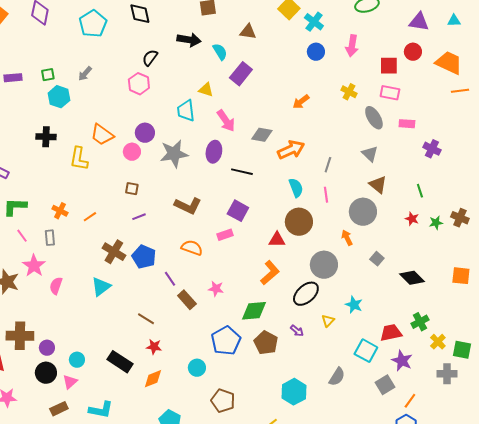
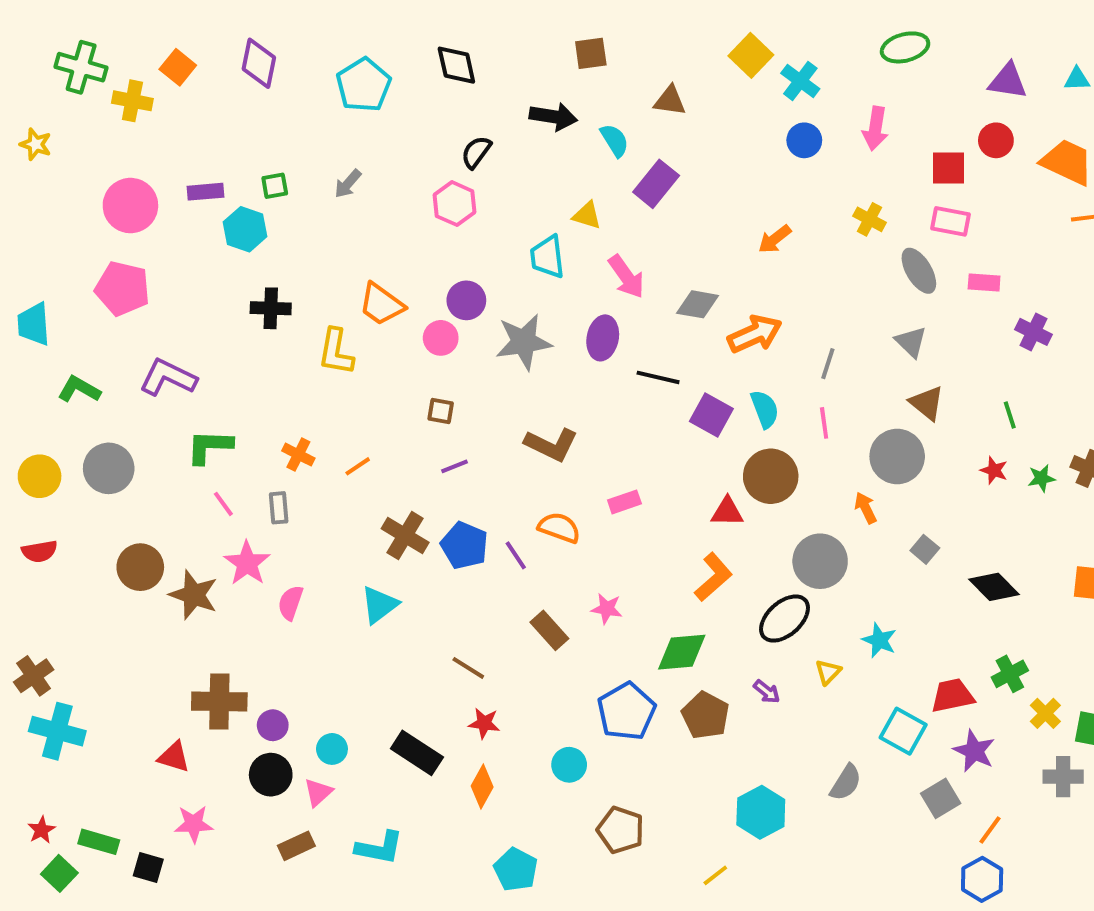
cyan hexagon: (59, 97) -> (245, 229), moved
purple square: (238, 211) -> (711, 415), moved
purple line: (170, 279) -> (516, 555), moved
orange diamond: (153, 379) -> (482, 786), turned -40

